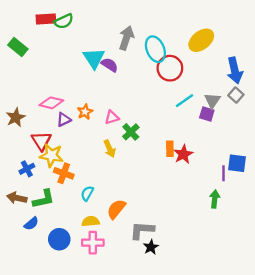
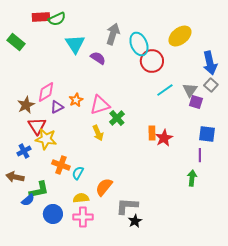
cyan triangle: (94, 58) -> (75, 44), moved
pink diamond: (51, 103) -> (46, 92), turned -45
purple square: (207, 114) -> (196, 102), moved
brown star: (16, 117) -> (26, 105), moved
pink triangle: (112, 117) -> (100, 105), size x1.5
blue square: (237, 163) -> (207, 134), moved
orange cross: (64, 173) -> (61, 165), moved
green L-shape: (44, 199) -> (39, 190), moved

